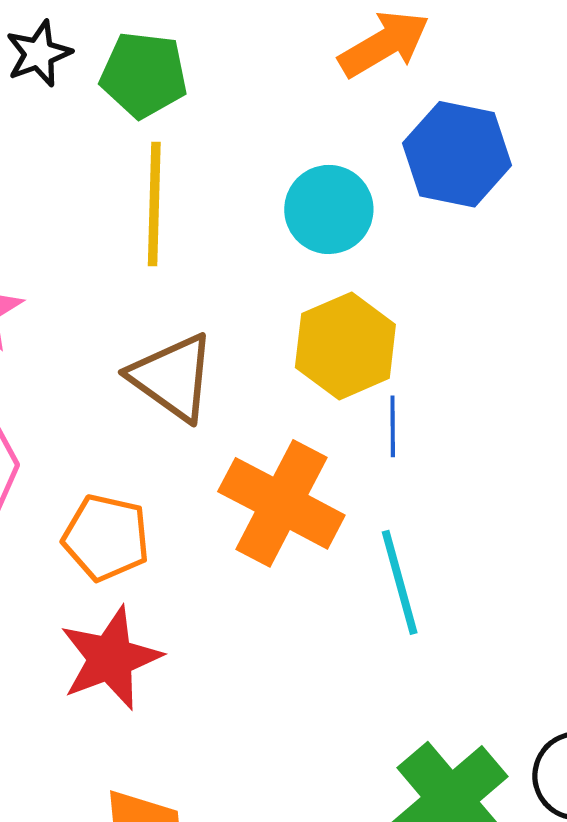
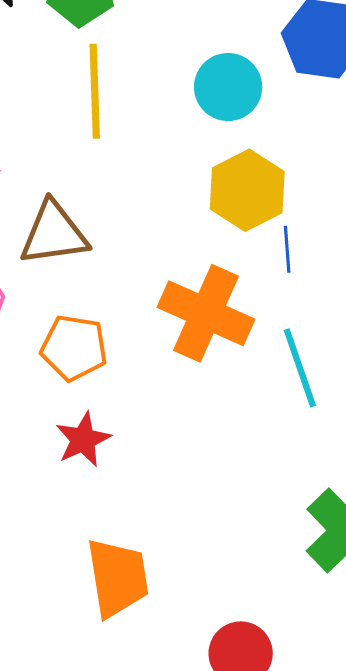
brown triangle: (172, 377) -> (54, 233), moved, turned -40
red star: (110, 658) -> (83, 440), size x0.7

